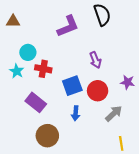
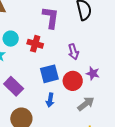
purple L-shape: (68, 26) -> (51, 18), turned -65
red cross: (43, 69) -> (35, 44), moved
purple star: (127, 82) -> (93, 73), moved

